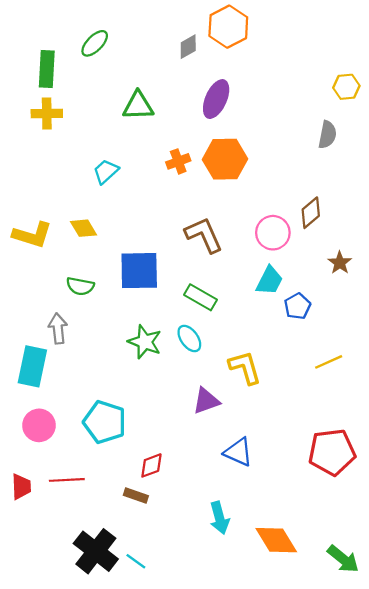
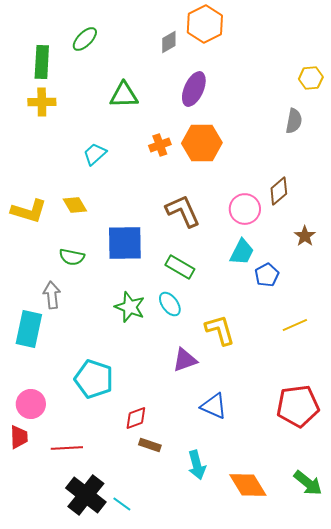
pink circle: (39, 425) -> (31, 404), moved
red line: (67, 480) -> (67, 448), moved
brown rectangle: (136, 496) -> (150, 445), moved
green arrow: (343, 559) -> (308, 483), moved

